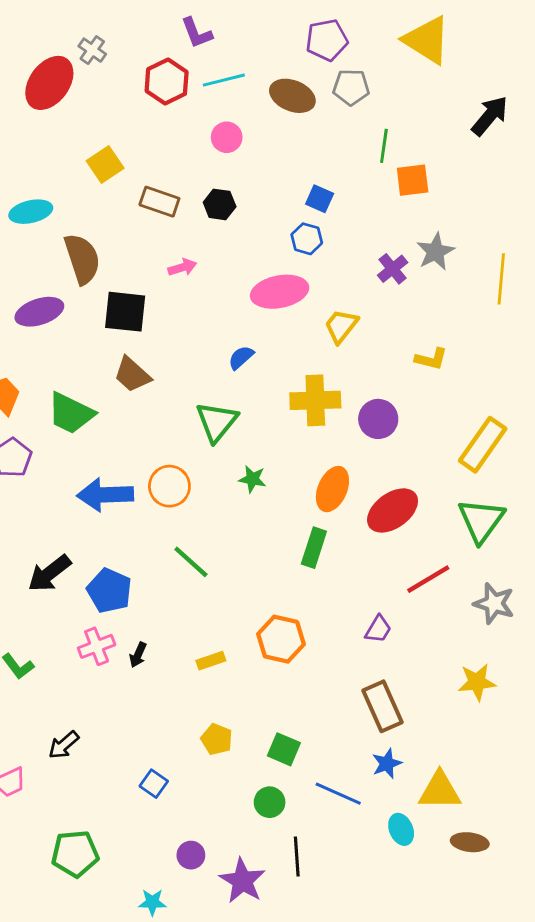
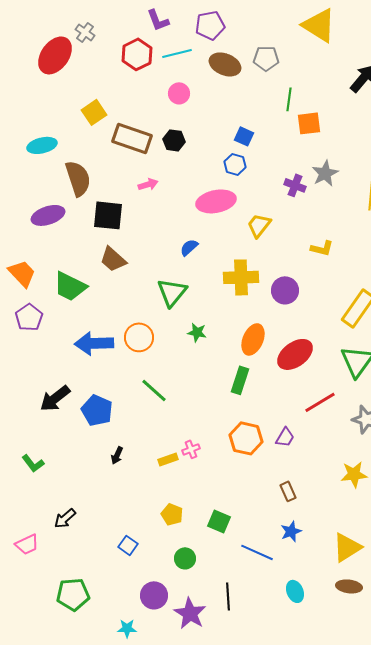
purple pentagon: (327, 40) -> (210, 25), moved
brown rectangle: (159, 202) -> (132, 138), size x1.4
purple cross: (393, 269) -> (295, 185), turned -30
orange hexagon: (281, 639) -> (246, 438), moved
pink cross: (97, 646) -> (191, 449), moved, size x0.7
brown rectangle: (383, 706) -> (288, 491), size x0.6
yellow triangle: (440, 791) -> (347, 547), moved, turned -32
green circle: (270, 802) -> (185, 558), moved
cyan ellipse: (401, 829) -> (295, 591), moved
purple circle: (191, 855) -> (154, 595), size x1.4

